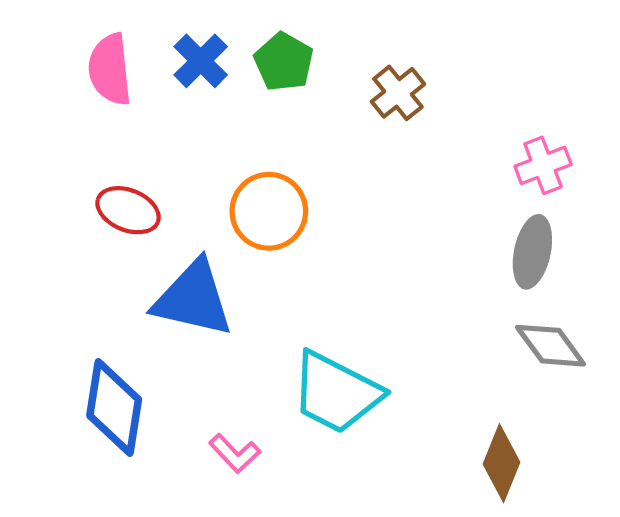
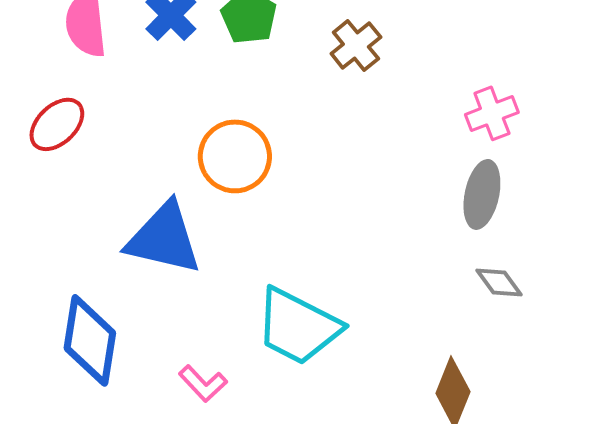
red ellipse: (128, 210) -> (57, 124), moved, turned -66
gray diamond: (551, 346) -> (499, 282), size x0.7

